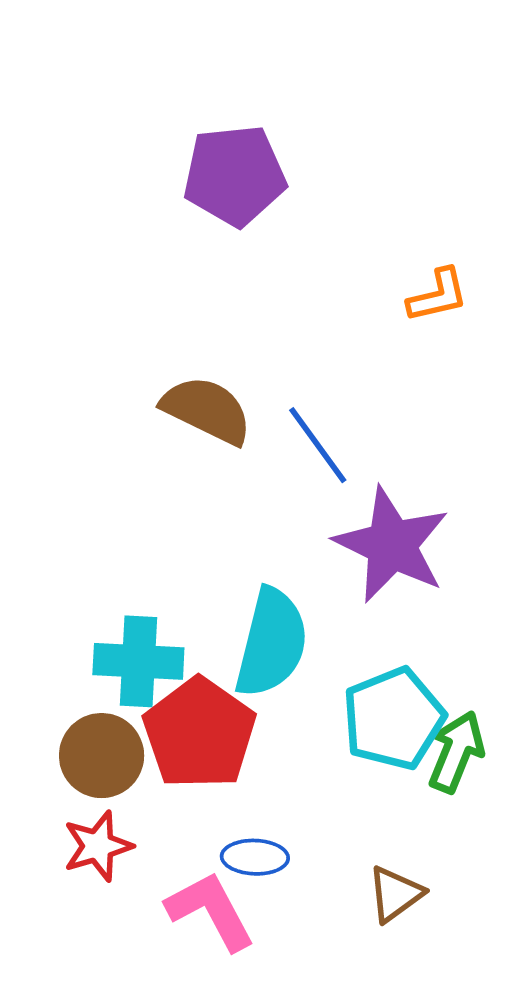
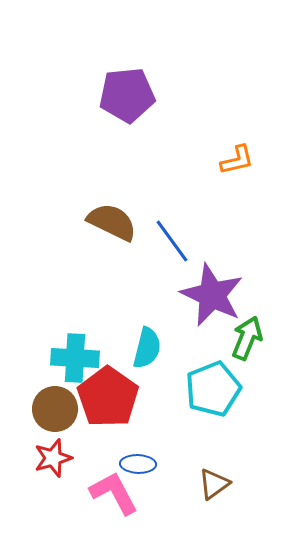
cyan semicircle: (272, 643) -> (147, 348), size x0.7
green arrow: (456, 752) -> (247, 338), moved

